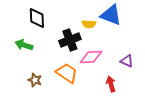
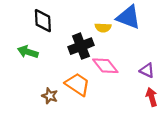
pink diamond: (91, 57) -> (105, 66), turned 55
brown star: (35, 80) -> (50, 96), moved
red arrow: (111, 84) -> (152, 97), moved

